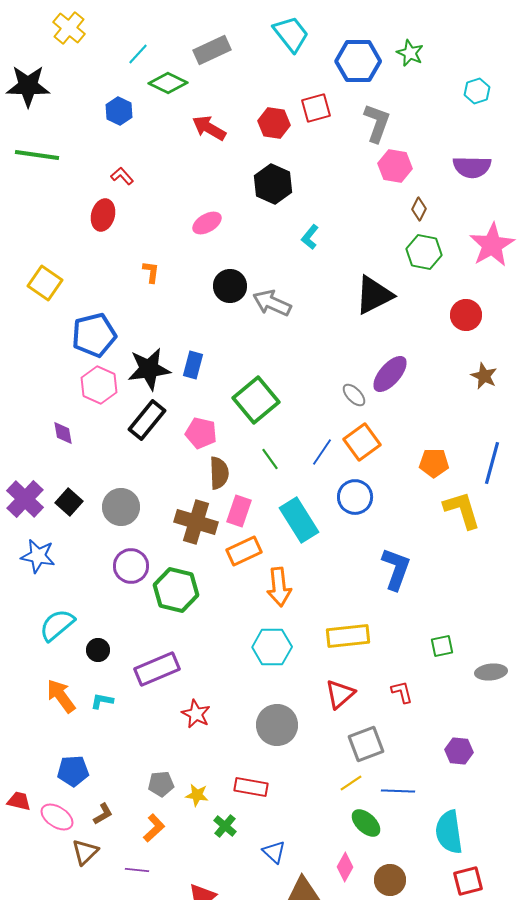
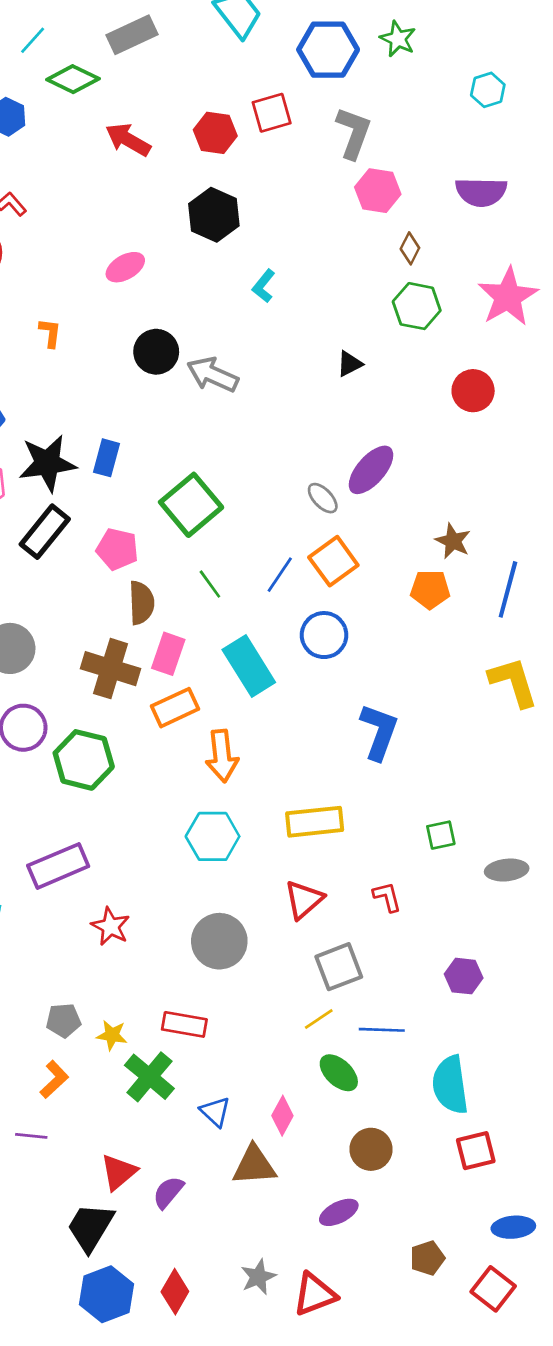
black triangle: (374, 295) -> (350, 364), size x0.5
brown star: (484, 376) -> (453, 541), moved
yellow L-shape: (462, 510) -> (513, 682), moved
green cross: (225, 826) -> (149, 1077), size x1.6
pink diamond: (345, 867) -> (282, 1116), moved

